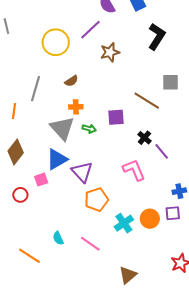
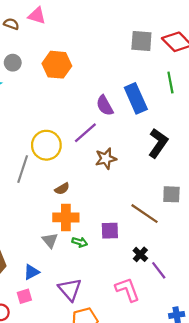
gray line: (36, 89) -> (23, 169), moved
orange cross: (76, 107) -> (66, 217), size x1.6
gray triangle: (62, 128) -> (50, 240), size x0.6
blue triangle: (57, 159) -> (32, 272), moved, size x0.7

